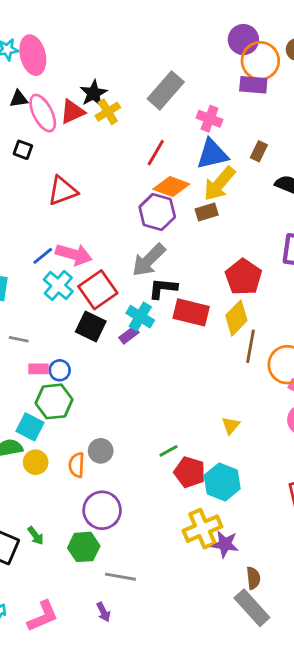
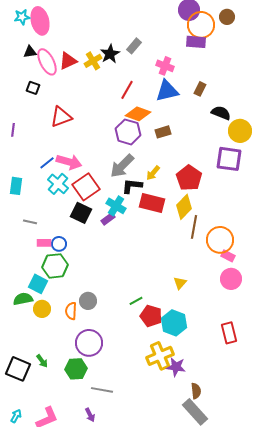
gray rectangle: (166, 90) -> (134, 46), size x0.6
black star: (94, 93) -> (110, 54), moved
yellow arrow: (219, 184) -> (153, 173), moved, size x0.6

